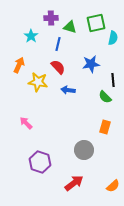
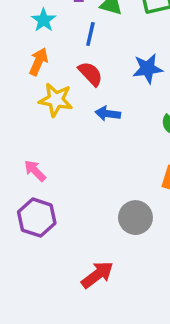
orange arrow: (19, 65) -> (38, 62), moved
purple hexagon: (40, 162) -> (37, 218), moved
red arrow: (74, 183) -> (97, 275), moved

